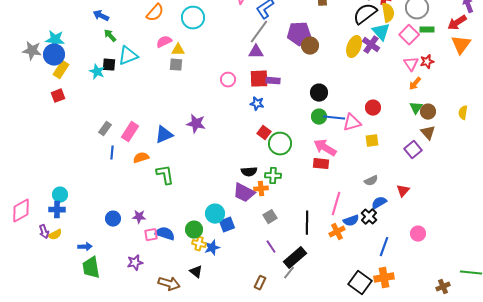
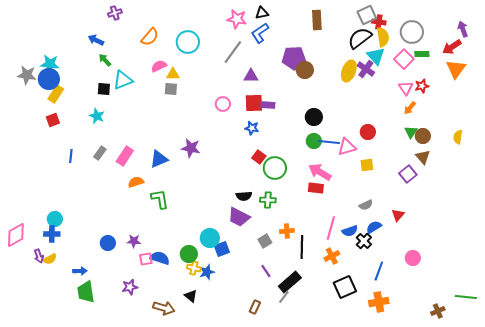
gray line: (259, 32) -> (233, 52), moved
cyan star: (97, 72) -> (97, 116), moved
blue line: (112, 153) -> (71, 156), moved
orange cross: (261, 189) -> (287, 231), moved
blue semicircle: (351, 221) -> (350, 231), moved
black square: (360, 283) -> (345, 287), moved, turned 30

